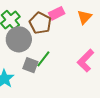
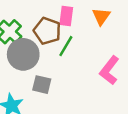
pink rectangle: (57, 13) -> (66, 16), turned -49
green line: (43, 59) -> (66, 46), moved

